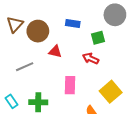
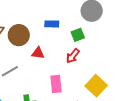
red arrow: (91, 59) -> (73, 56), turned -70

